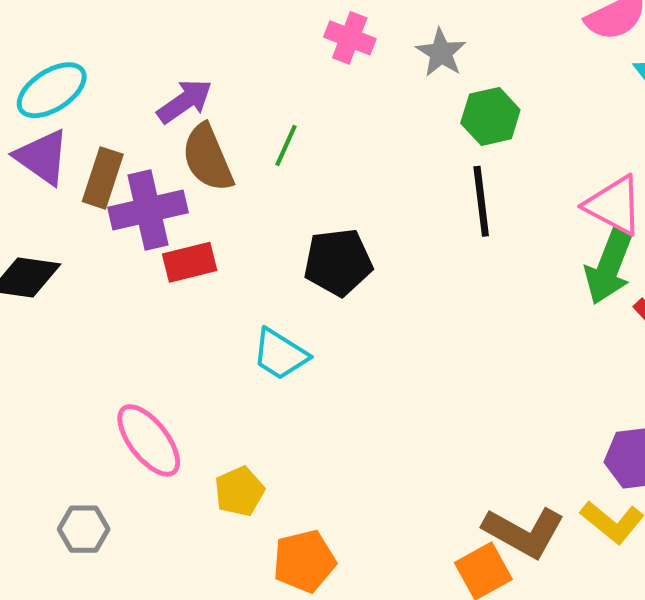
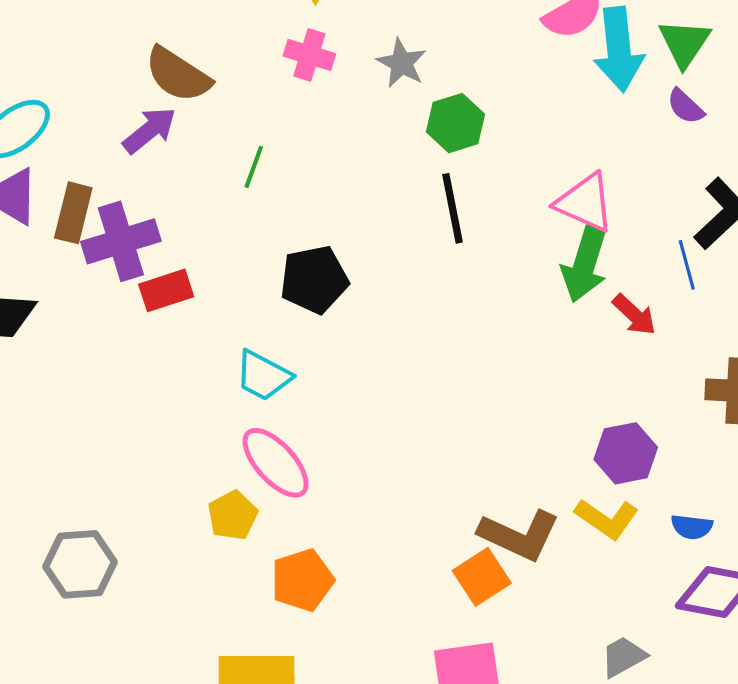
brown semicircle: (208, 158) -> (178, 75), moved, turned -30
pink ellipse: (149, 440) -> (276, 463), moved
gray hexagon: (84, 529) -> (80, 564), size x1.4

